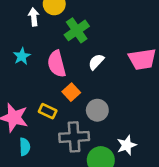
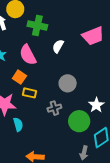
green cross: (77, 30) -> (37, 26), turned -30
orange square: (71, 92) -> (19, 77), moved
gray cross: (74, 137) -> (54, 108), size x0.6

